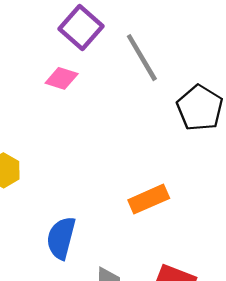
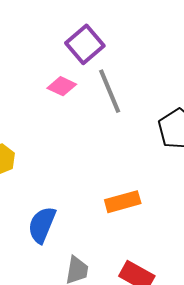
gray line: (142, 58) -> (110, 91), moved

